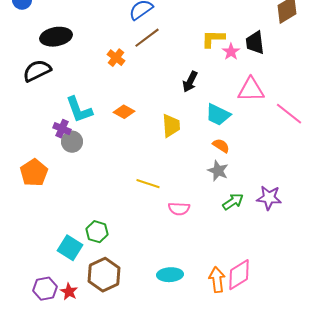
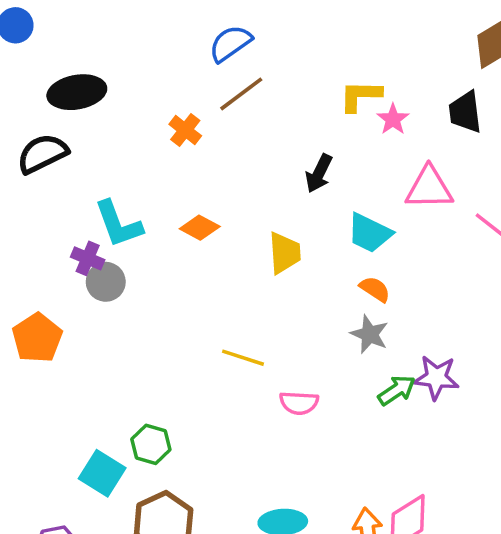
black trapezoid: (255, 43) -> (465, 112), moved
purple star: (269, 198) -> (436, 378), moved

